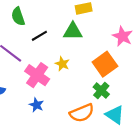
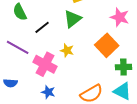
green triangle: (73, 31) -> (73, 19), turned -30
green cross: (101, 91) -> (123, 67), moved, turned -35

